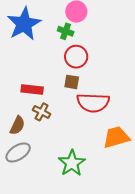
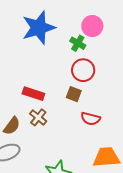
red semicircle: (93, 103) -> (91, 119), size x0.6

